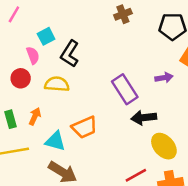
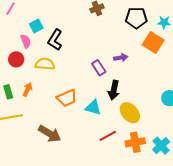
purple arrow: (164, 78) -> (121, 58), moved
purple rectangle: (125, 89) -> (99, 68), size x0.7
black arrow: (144, 118) -> (114, 90), turned -72
cyan triangle: (55, 141) -> (93, 107), moved

